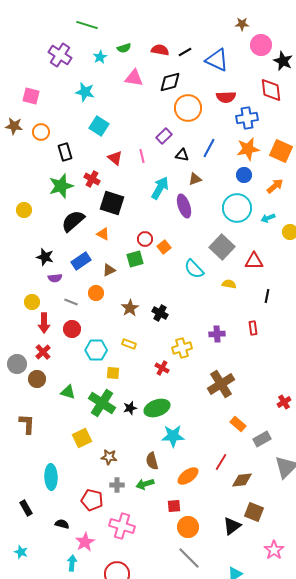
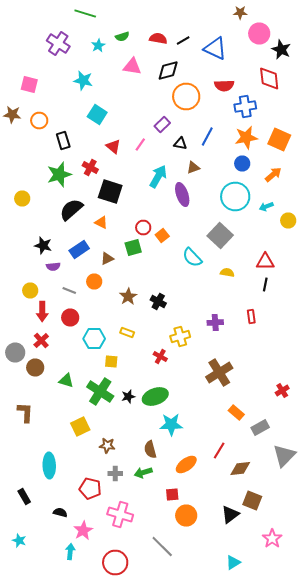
pink line: (142, 156) -> (140, 144), turned 48
red triangle: (254, 261) -> (265, 262), moved
gray line: (189, 558) -> (162, 546), moved

